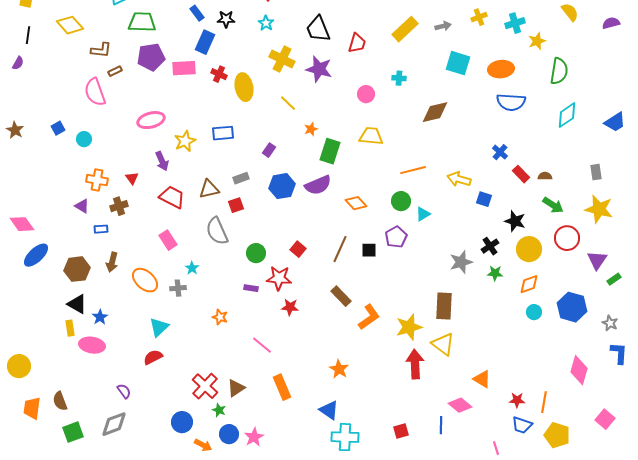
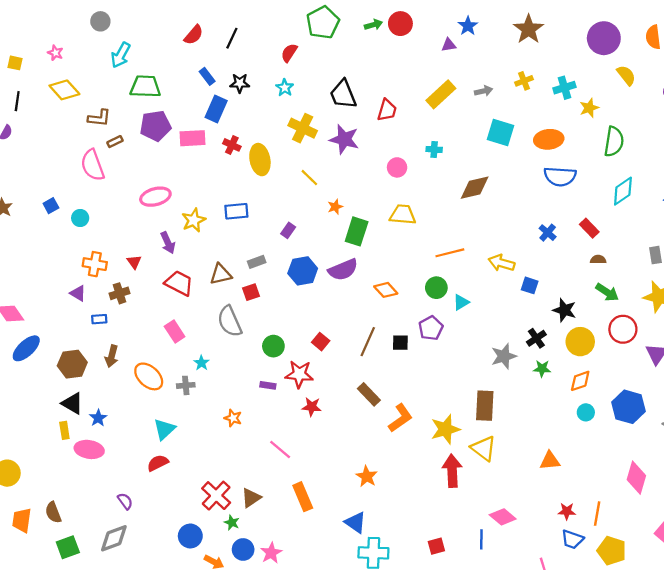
red rectangle: (521, 174) -> (589, 228), moved
orange triangle: (482, 379) -> (550, 461), moved, turned -36

